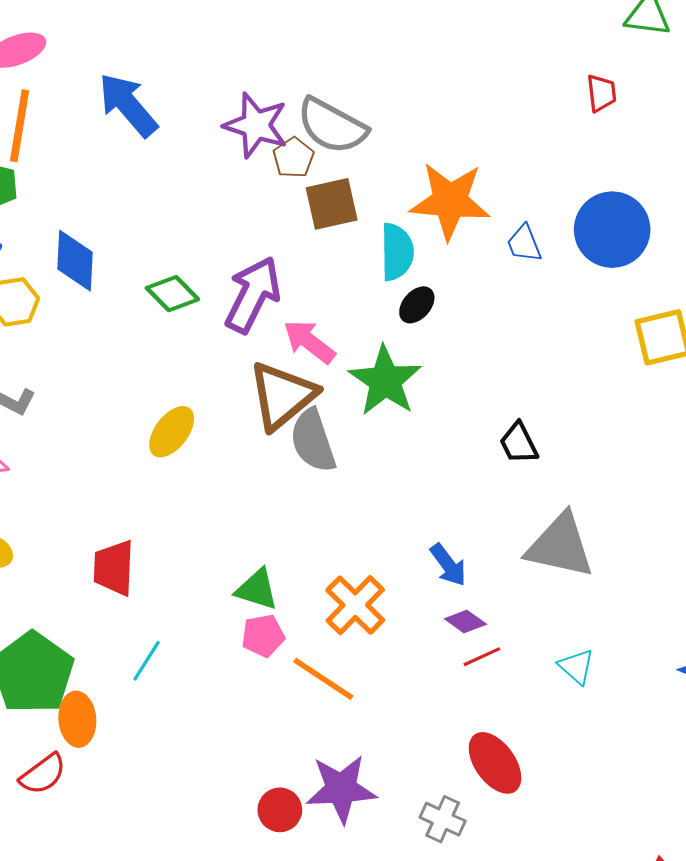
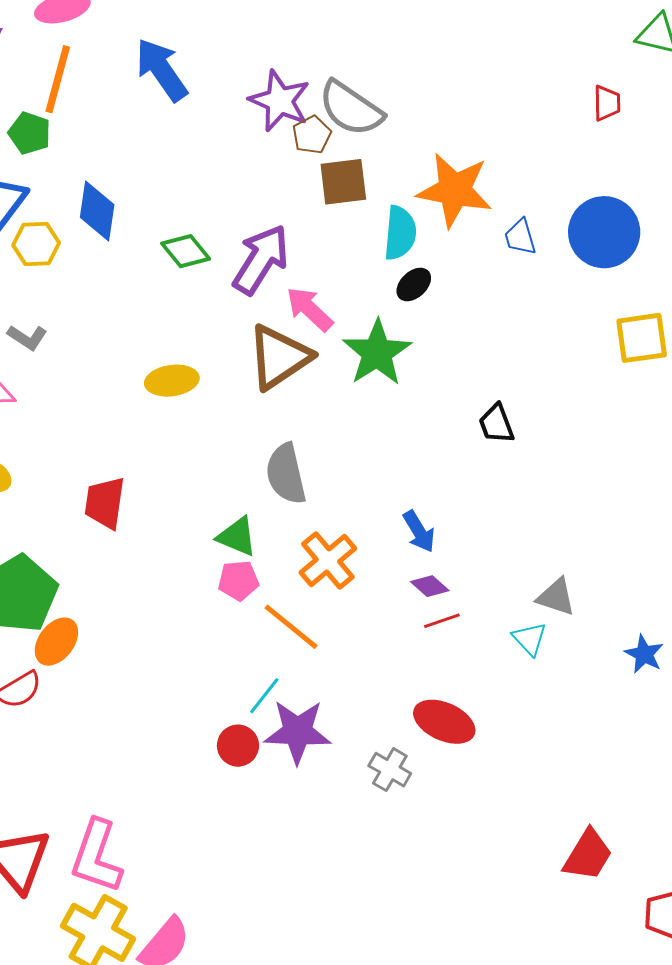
yellow ellipse: (172, 432) -> (172, 381), turned 39
gray semicircle: (313, 441) -> (286, 474), moved
gray triangle: (560, 546) -> (556, 597), moved, size x0.6
cyan line: (147, 661) -> (264, 696), moved
orange ellipse: (77, 719) -> (56, 642), turned 36
red ellipse: (495, 763) -> (444, 722), turned -36

